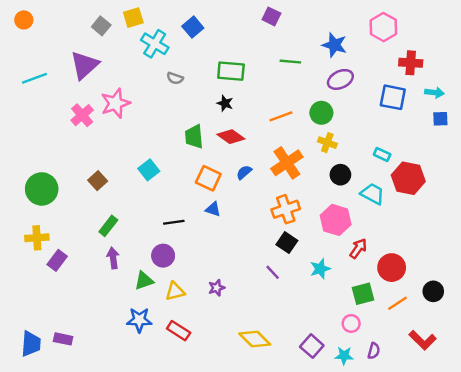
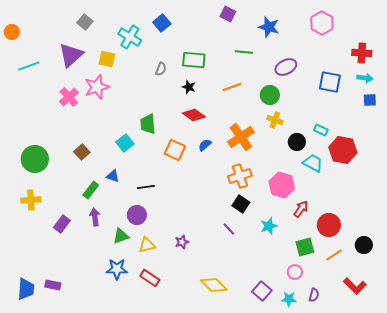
yellow square: (133, 18) -> (107, 59), moved, turned 30
orange circle: (24, 20) -> (12, 32), moved
blue star: (334, 45) -> (269, 27), moved
red cross: (411, 63) -> (362, 53), moved
gray semicircle: (175, 78) -> (161, 69), moved, turned -88
orange line: (281, 116) -> (232, 87), moved
green trapezoid: (194, 137) -> (148, 124), moved
black circle: (340, 175) -> (297, 142), moved
blue triangle: (213, 209) -> (113, 176), moved
purple rectangle: (57, 260) -> (62, 224), moved

